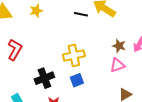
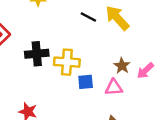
black cross: (44, 78) -> (37, 54), moved
blue square: (77, 80) -> (86, 82), moved

